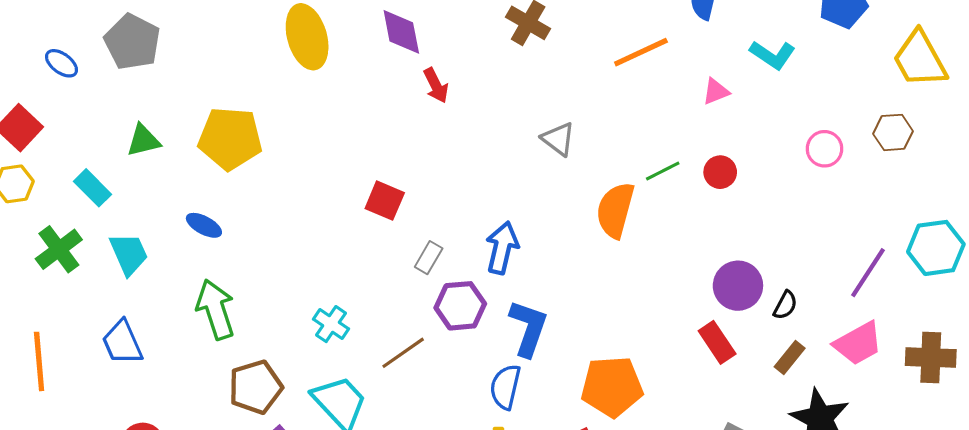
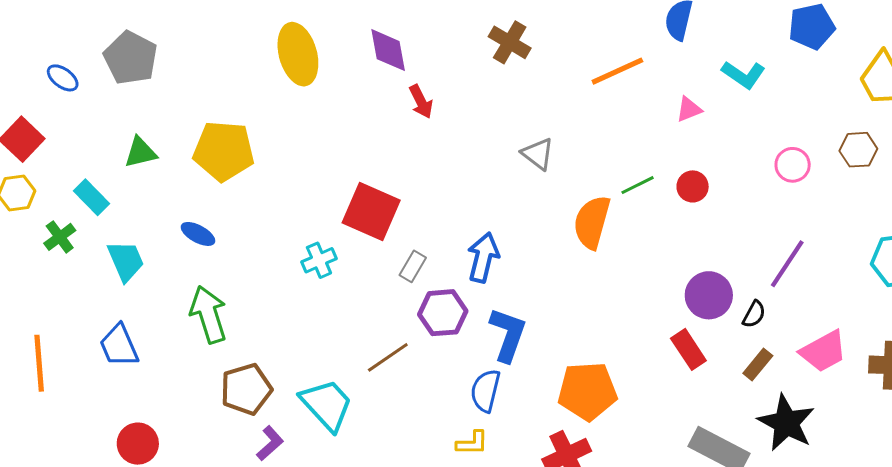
red square: (385, 201) -> (371, 211), size x1.5
green cross: (59, 249) -> (60, 237), moved, size x0.7
purple line: (868, 273) -> (787, 264), moved
cyan cross: (331, 324) -> (319, 260), moved, turned 32

